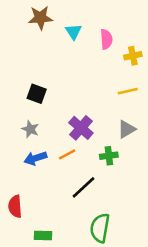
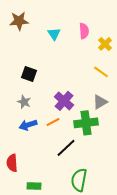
brown star: (40, 18) -> (19, 21), moved
cyan triangle: (73, 32) -> (54, 34), moved
yellow cross: (133, 56) -> (105, 44), turned -32
yellow line: (128, 91) -> (101, 72), turned 49
green cross: (109, 156) -> (86, 123), size x1.6

